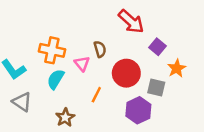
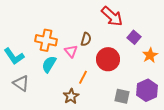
brown semicircle: (100, 49) -> (86, 39), turned 32
gray square: (156, 88) -> (122, 96), moved
purple hexagon: (138, 110) -> (147, 90), moved
brown star: (65, 117) -> (71, 96), moved

